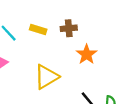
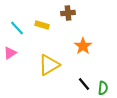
brown cross: (69, 28) -> (68, 13), moved

